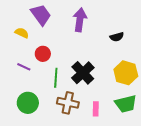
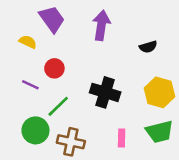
black cross: (83, 73) -> (105, 92), turned -30
green line: (56, 78) -> (58, 106), moved, turned 42
brown cross: (68, 103) -> (71, 142), moved

